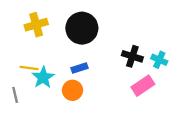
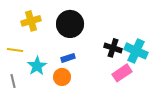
cyan cross: (159, 60) -> (136, 51), size x1.6
yellow line: (29, 68) -> (15, 50), moved

